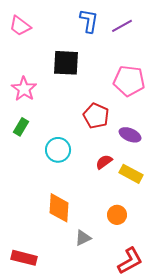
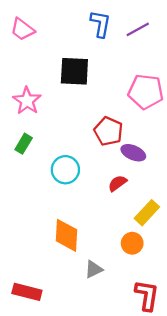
purple ellipse: (130, 135) -> (133, 153), moved
yellow rectangle: (131, 174) -> (147, 213), moved, turned -75
red L-shape: (130, 261) -> (147, 295), turned -52

